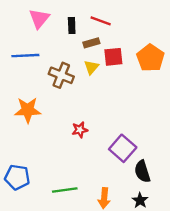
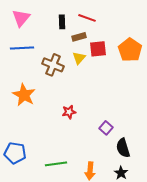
pink triangle: (39, 19) -> (21, 18), moved
orange star: (28, 110) -> (24, 95), turned 30
purple square: (123, 148) -> (106, 128), size x0.6

